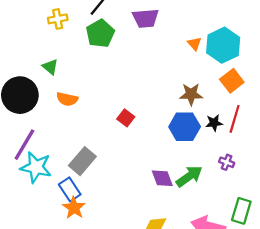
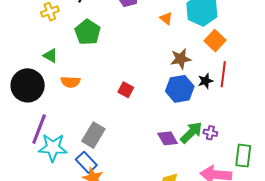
green pentagon: (100, 33) -> (88, 32), moved
orange triangle: (194, 44) -> (166, 18), moved
purple cross: (227, 162) -> (210, 133), moved

